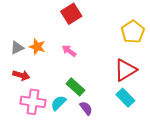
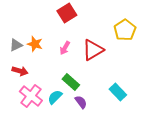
pink arrow: (69, 51) -> (65, 48), turned -96
red triangle: (125, 70) -> (93, 50), moved
pink cross: (33, 102) -> (31, 96), turned 30

